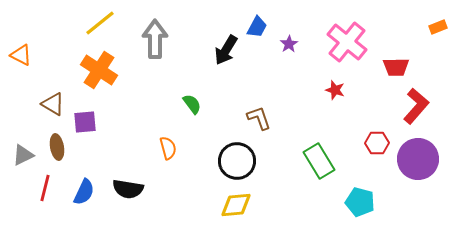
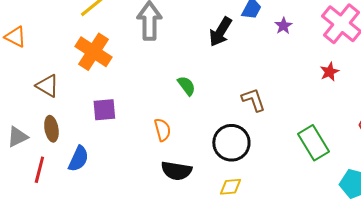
red star: (335, 90) -> (329, 72), turned 30
purple square: (85, 122) -> (104, 110), moved
black semicircle: (128, 189) -> (176, 171), moved
blue semicircle: (84, 192) -> (78, 159), moved
yellow diamond: (236, 205) -> (230, 187), size x0.7

